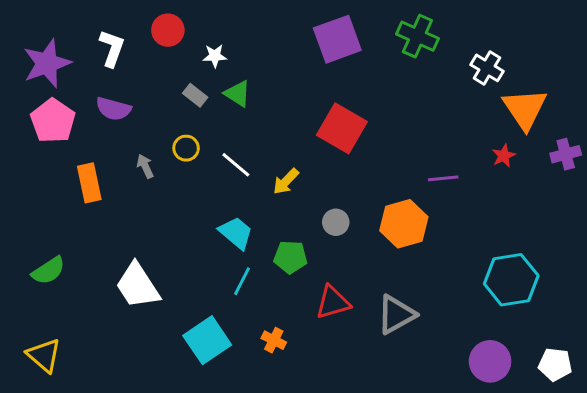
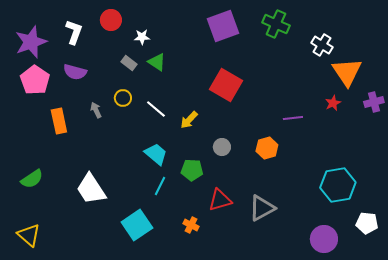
orange hexagon: (404, 224) -> (267, 148), size x0.7
orange cross: (274, 340) -> (191, 225), moved
white pentagon: (555, 364) -> (367, 223), moved

